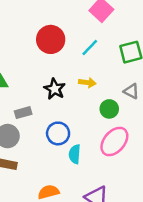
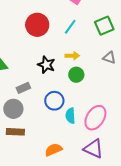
green circle: (109, 109) -> (76, 75), moved
pink ellipse: (114, 141) -> (95, 118), moved

